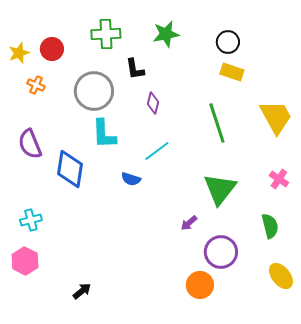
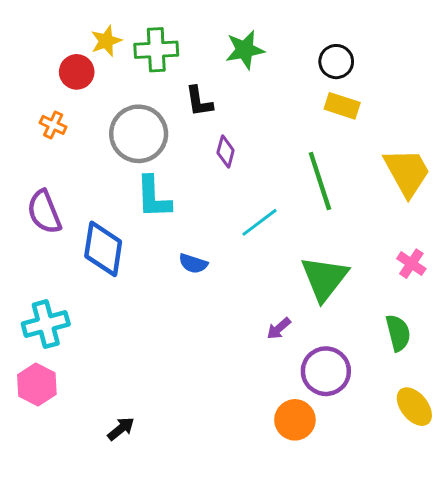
yellow star: (19, 53) -> (106, 41), moved
cyan line: (157, 151) -> (260, 222), moved
cyan cross: (31, 220) -> (46, 324), size x1.4

